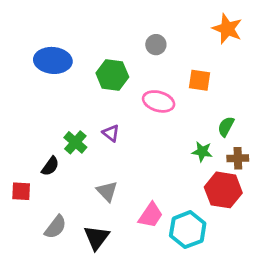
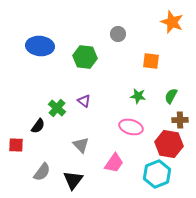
pink ellipse: (159, 101) -> (131, 127), moved
green star: (202, 152) -> (138, 96), moved
cyan hexagon: (188, 230) -> (157, 174), moved

